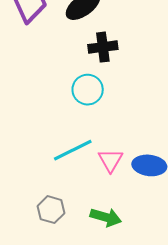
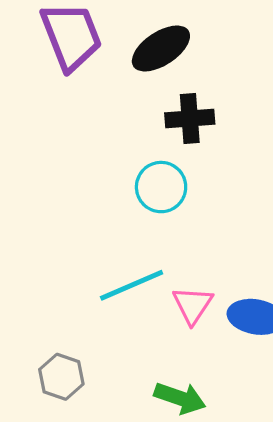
gray hexagon: (51, 210) -> (61, 377), moved

